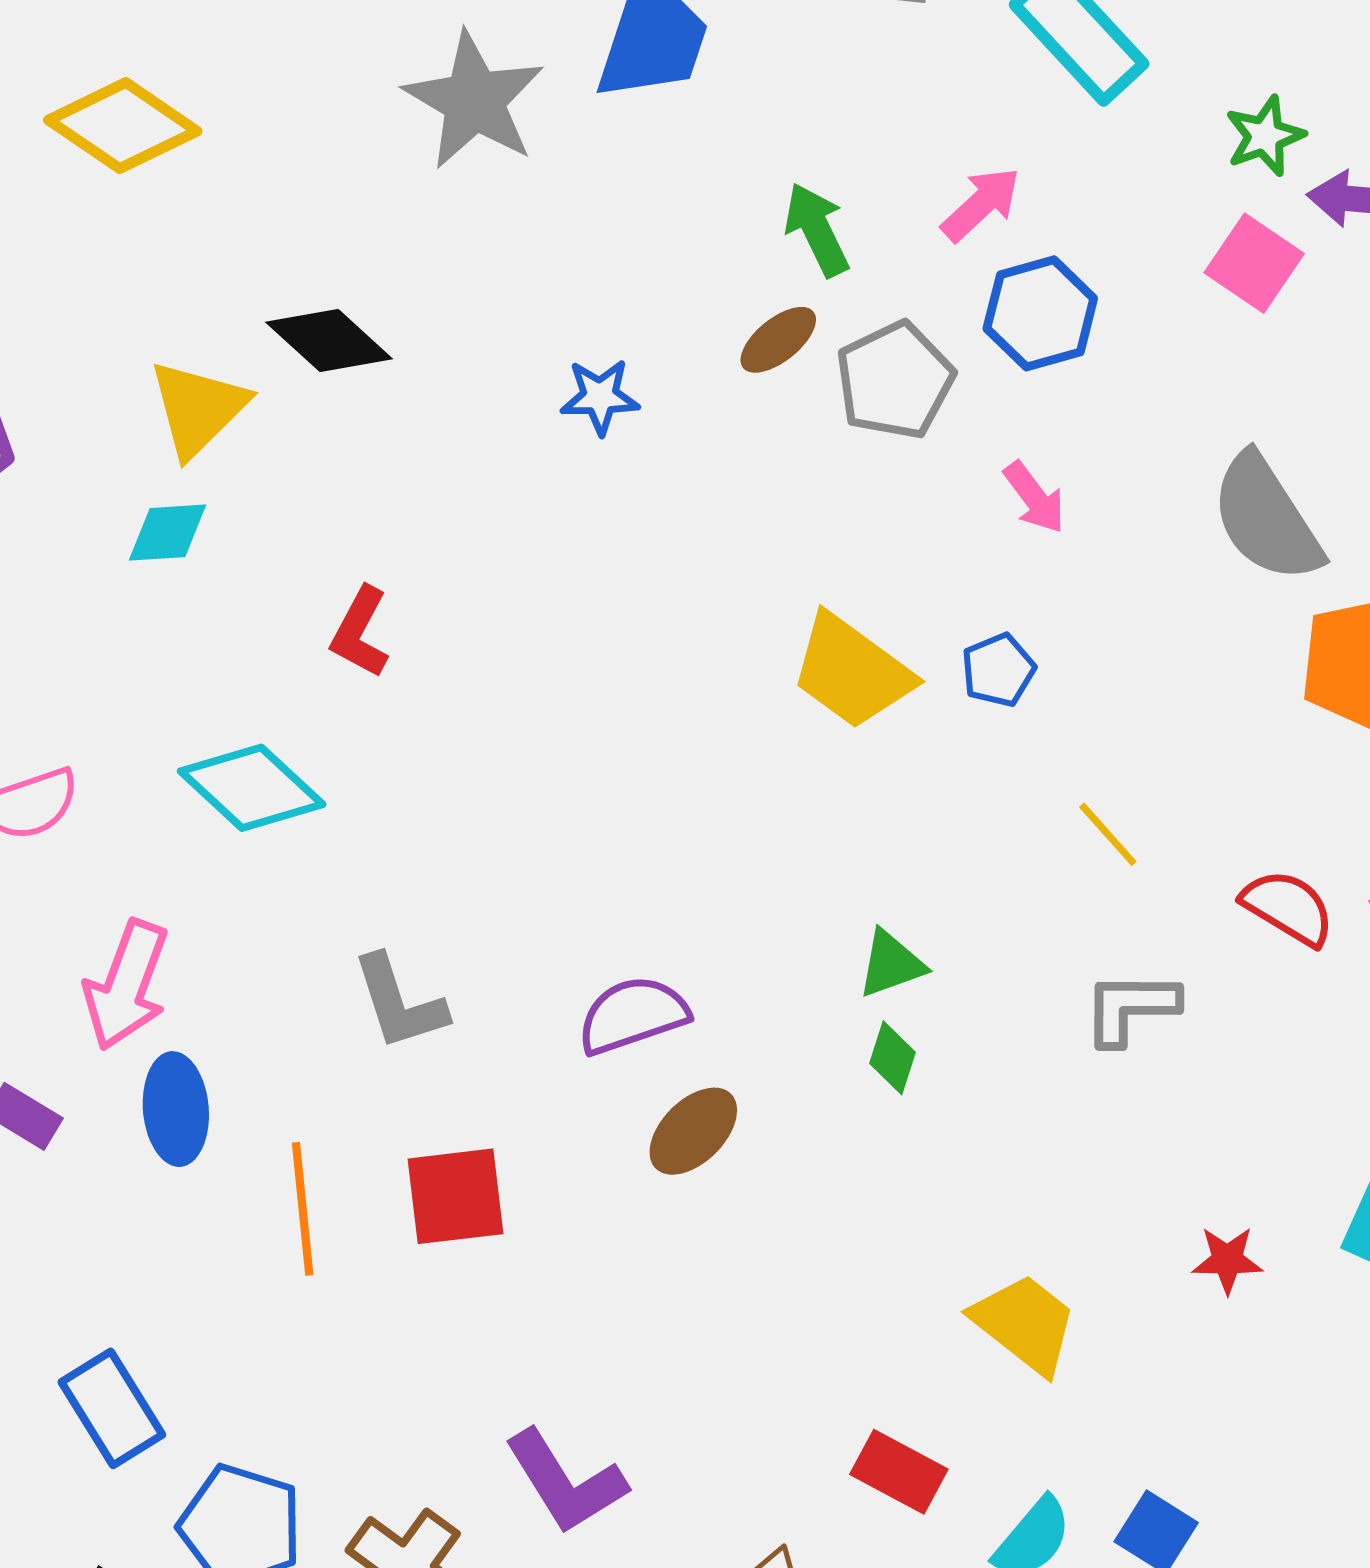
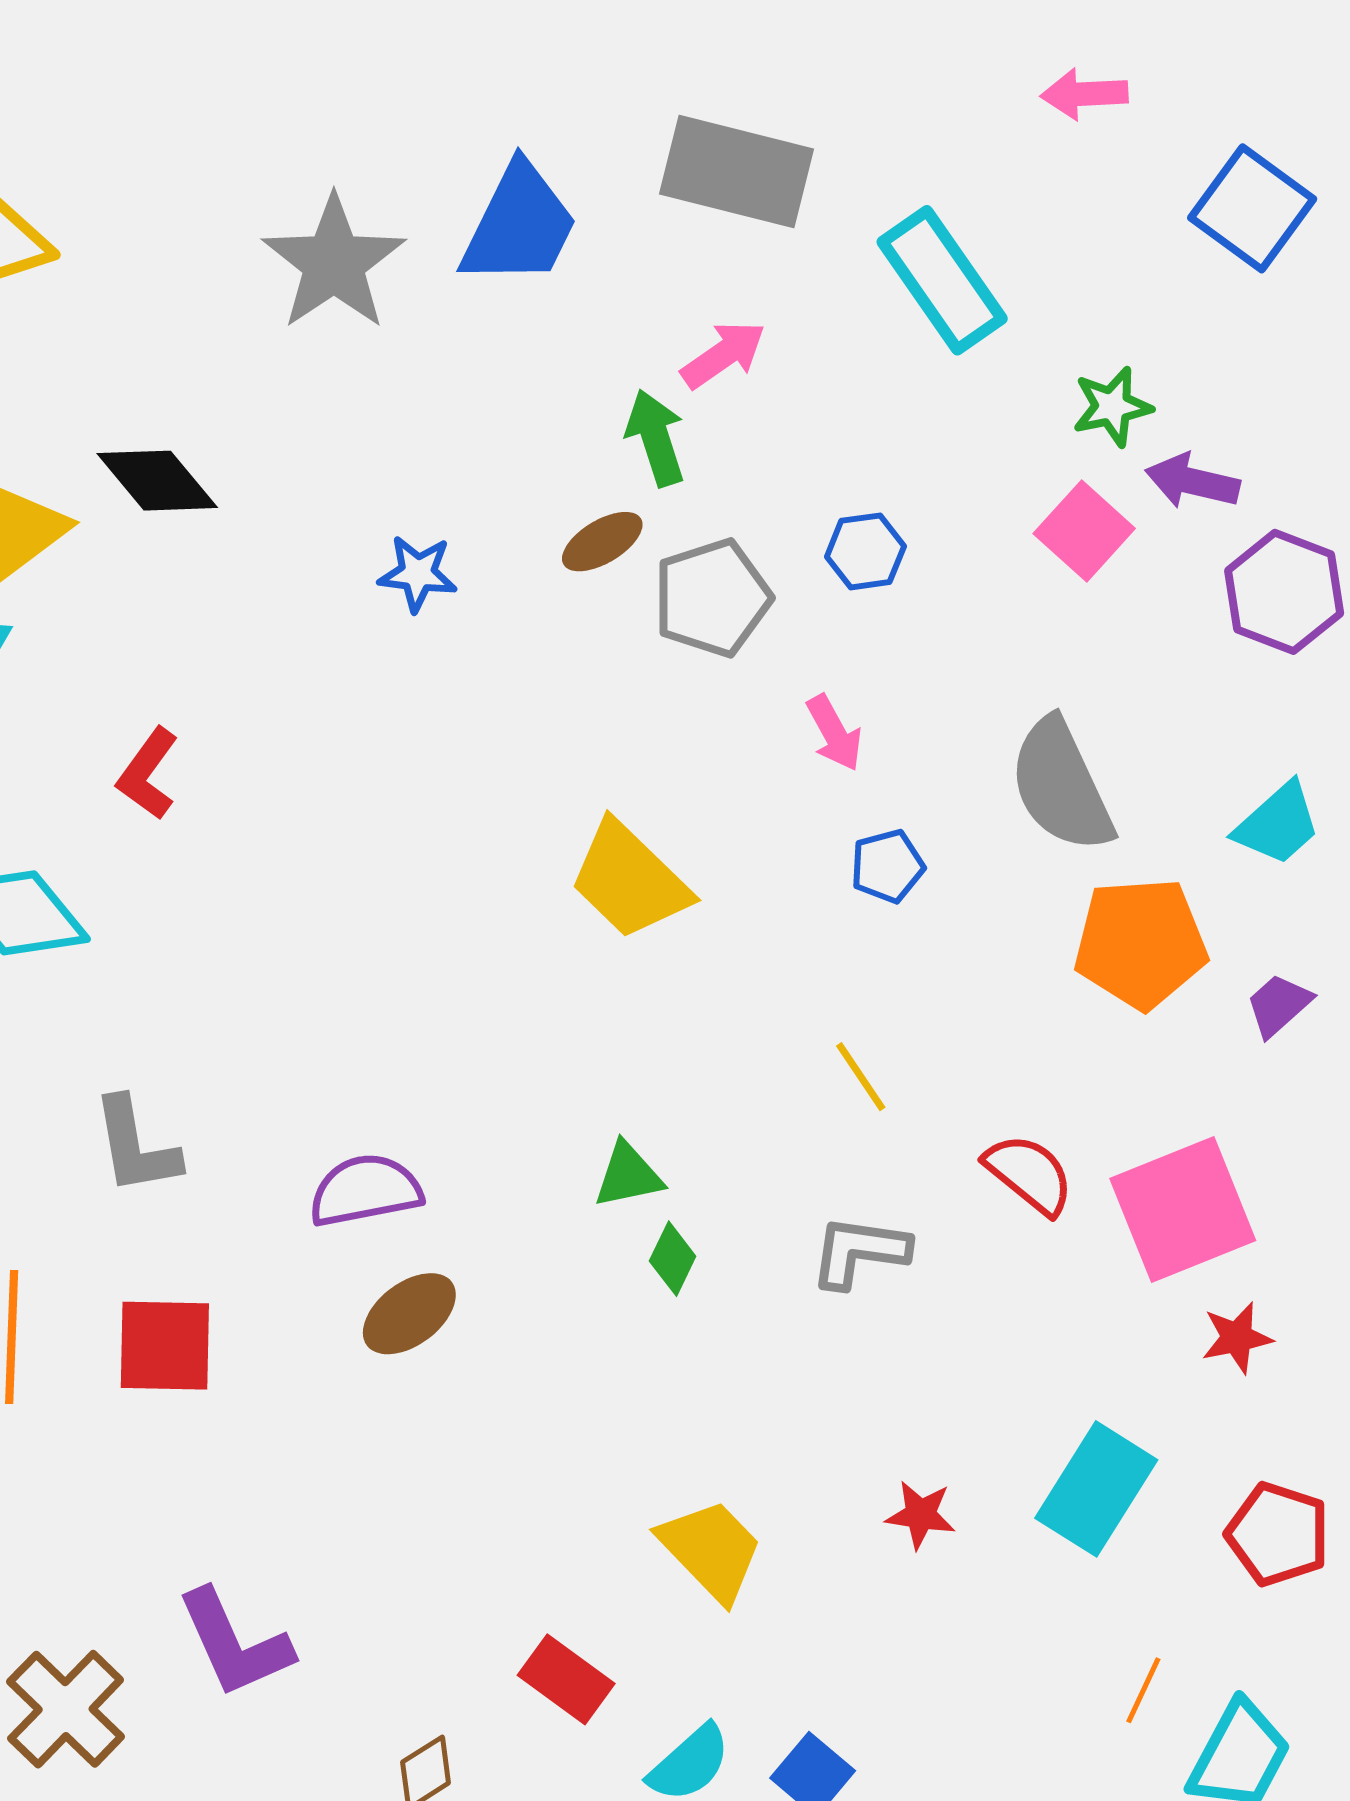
pink arrow: (981, 204) -> (723, 355), moved
blue hexagon: (1040, 313) -> (865, 551), size x0.7
blue pentagon: (998, 670) -> (887, 866), moved
green diamond: (892, 1058) -> (673, 1259), moved

